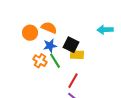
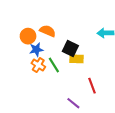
blue star: (50, 46) -> (36, 50), moved
red line: (73, 81) -> (92, 86), moved, turned -49

